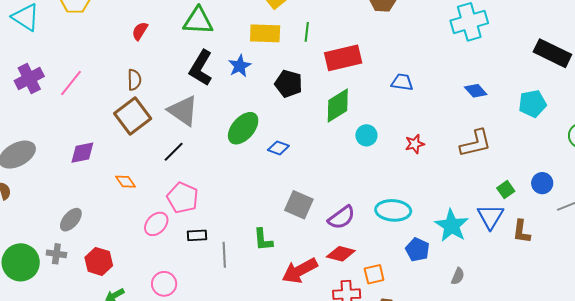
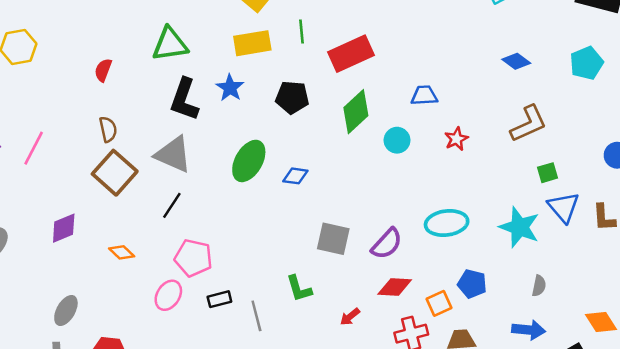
blue trapezoid: (402, 82) -> (424, 95), moved
green square: (506, 190) -> (548, 173), moved, turned 30
blue pentagon: (417, 250) -> (472, 284), moved
red arrow: (300, 271) -> (350, 317), size x0.5

